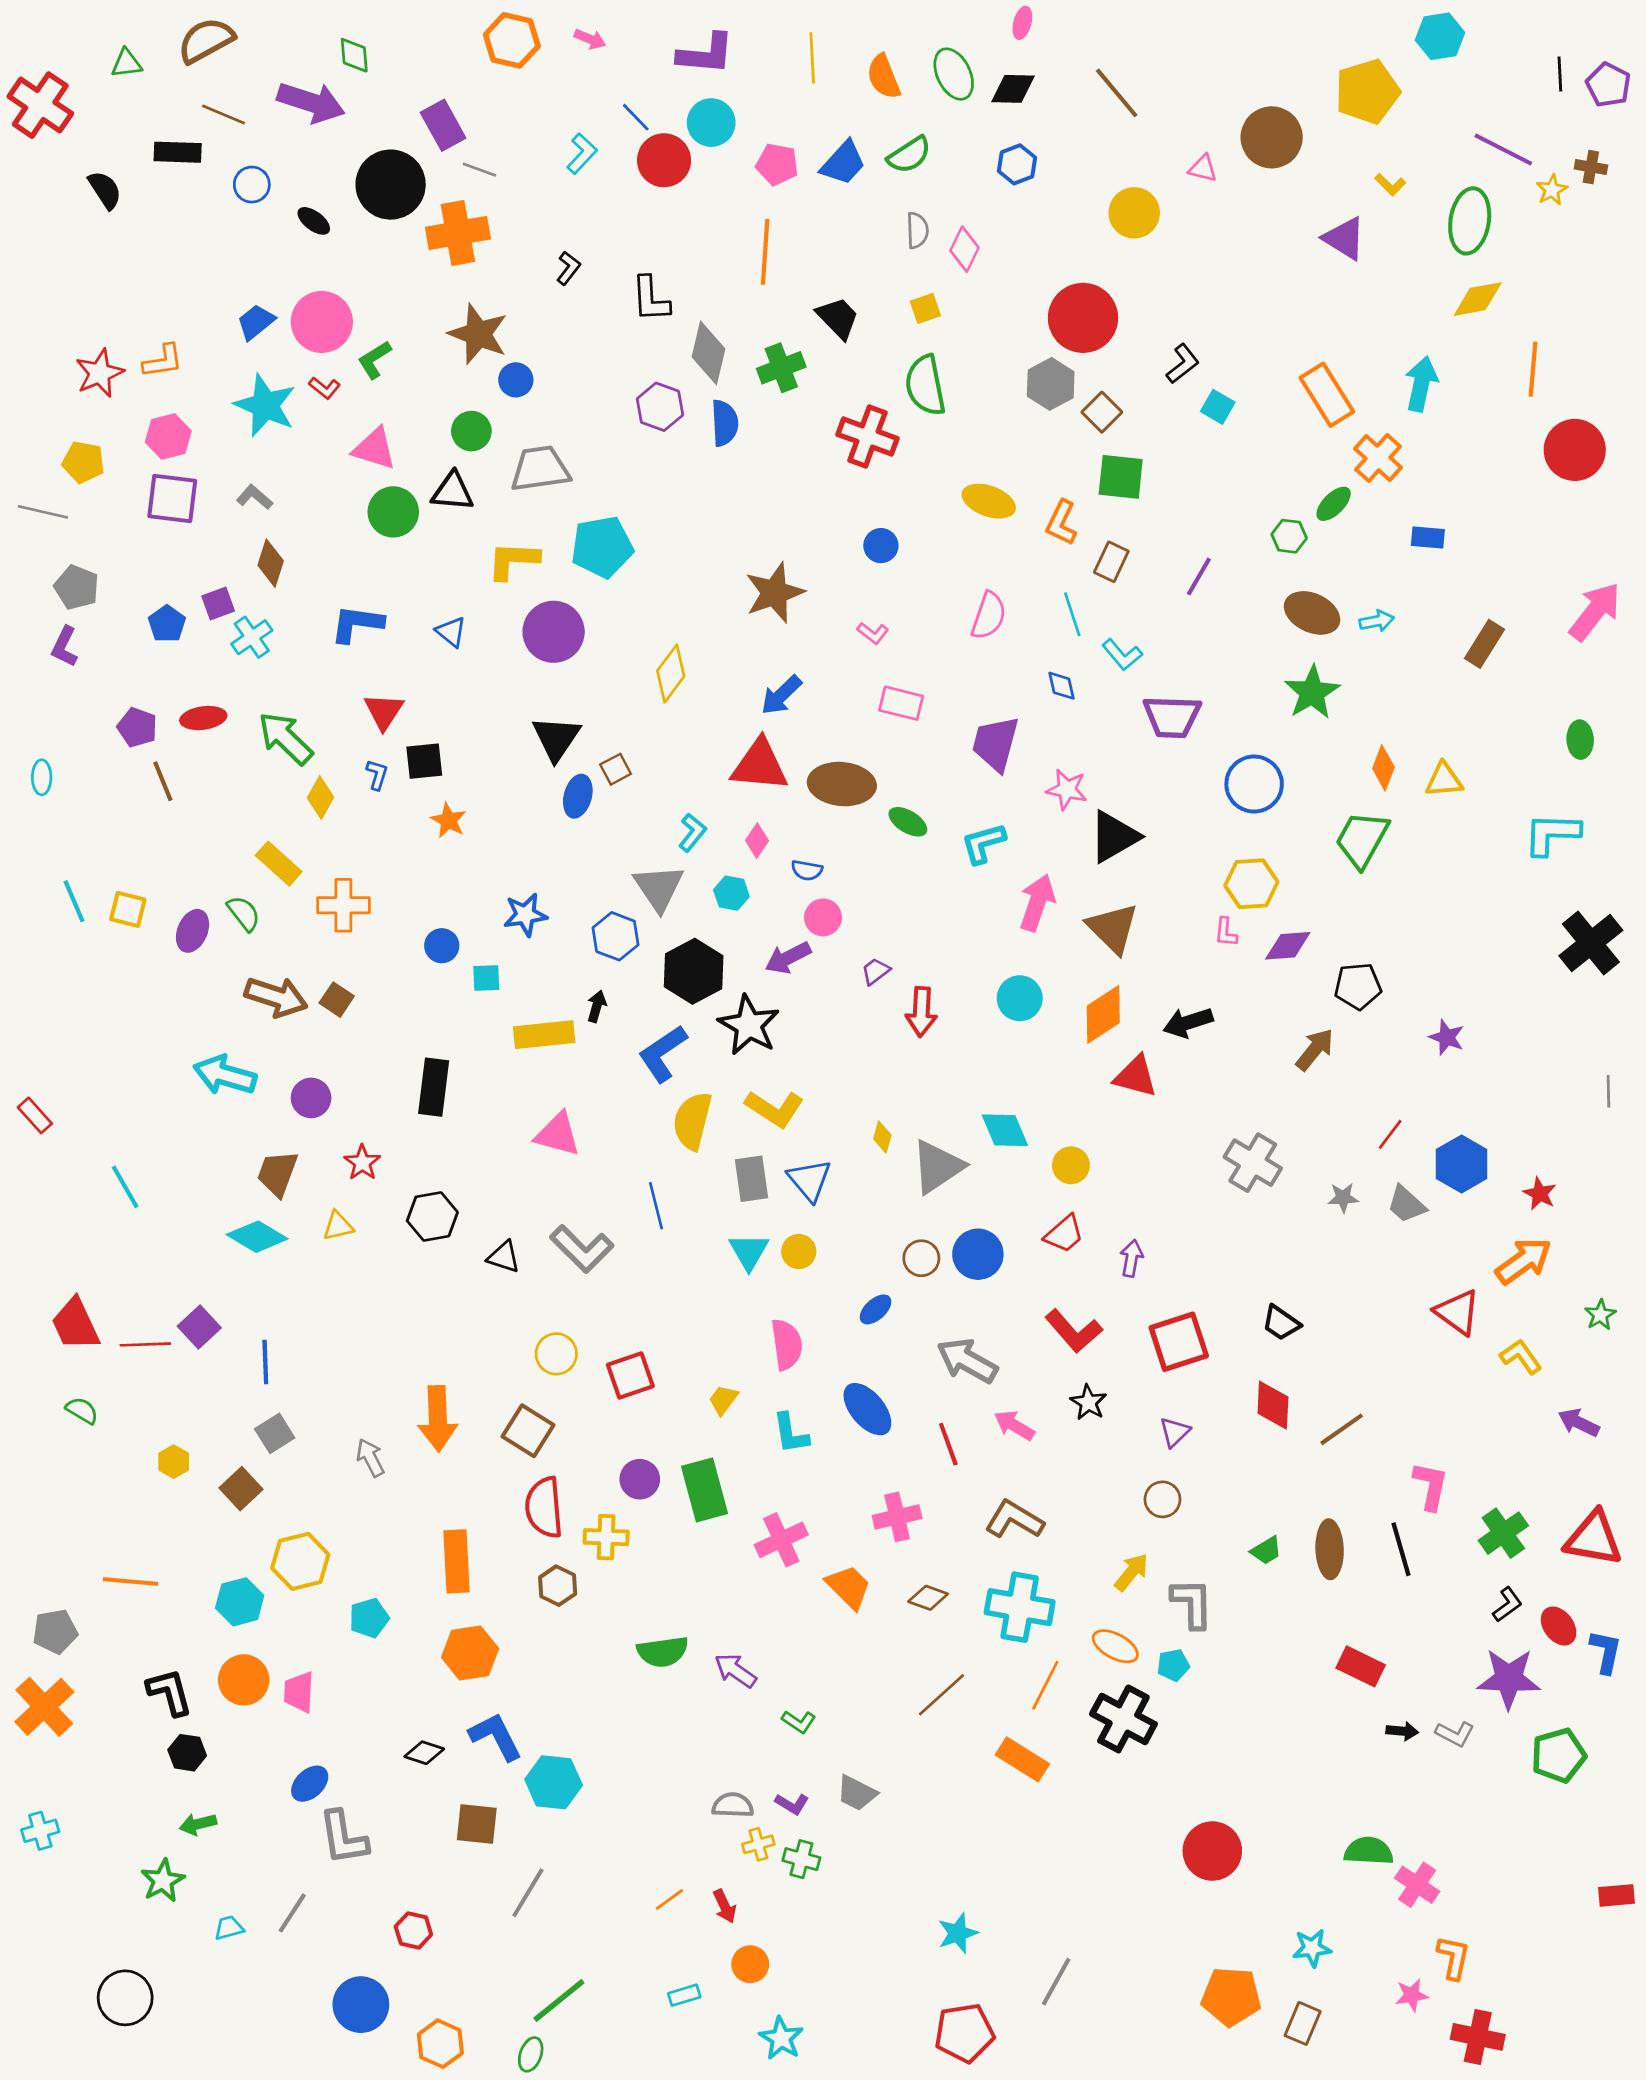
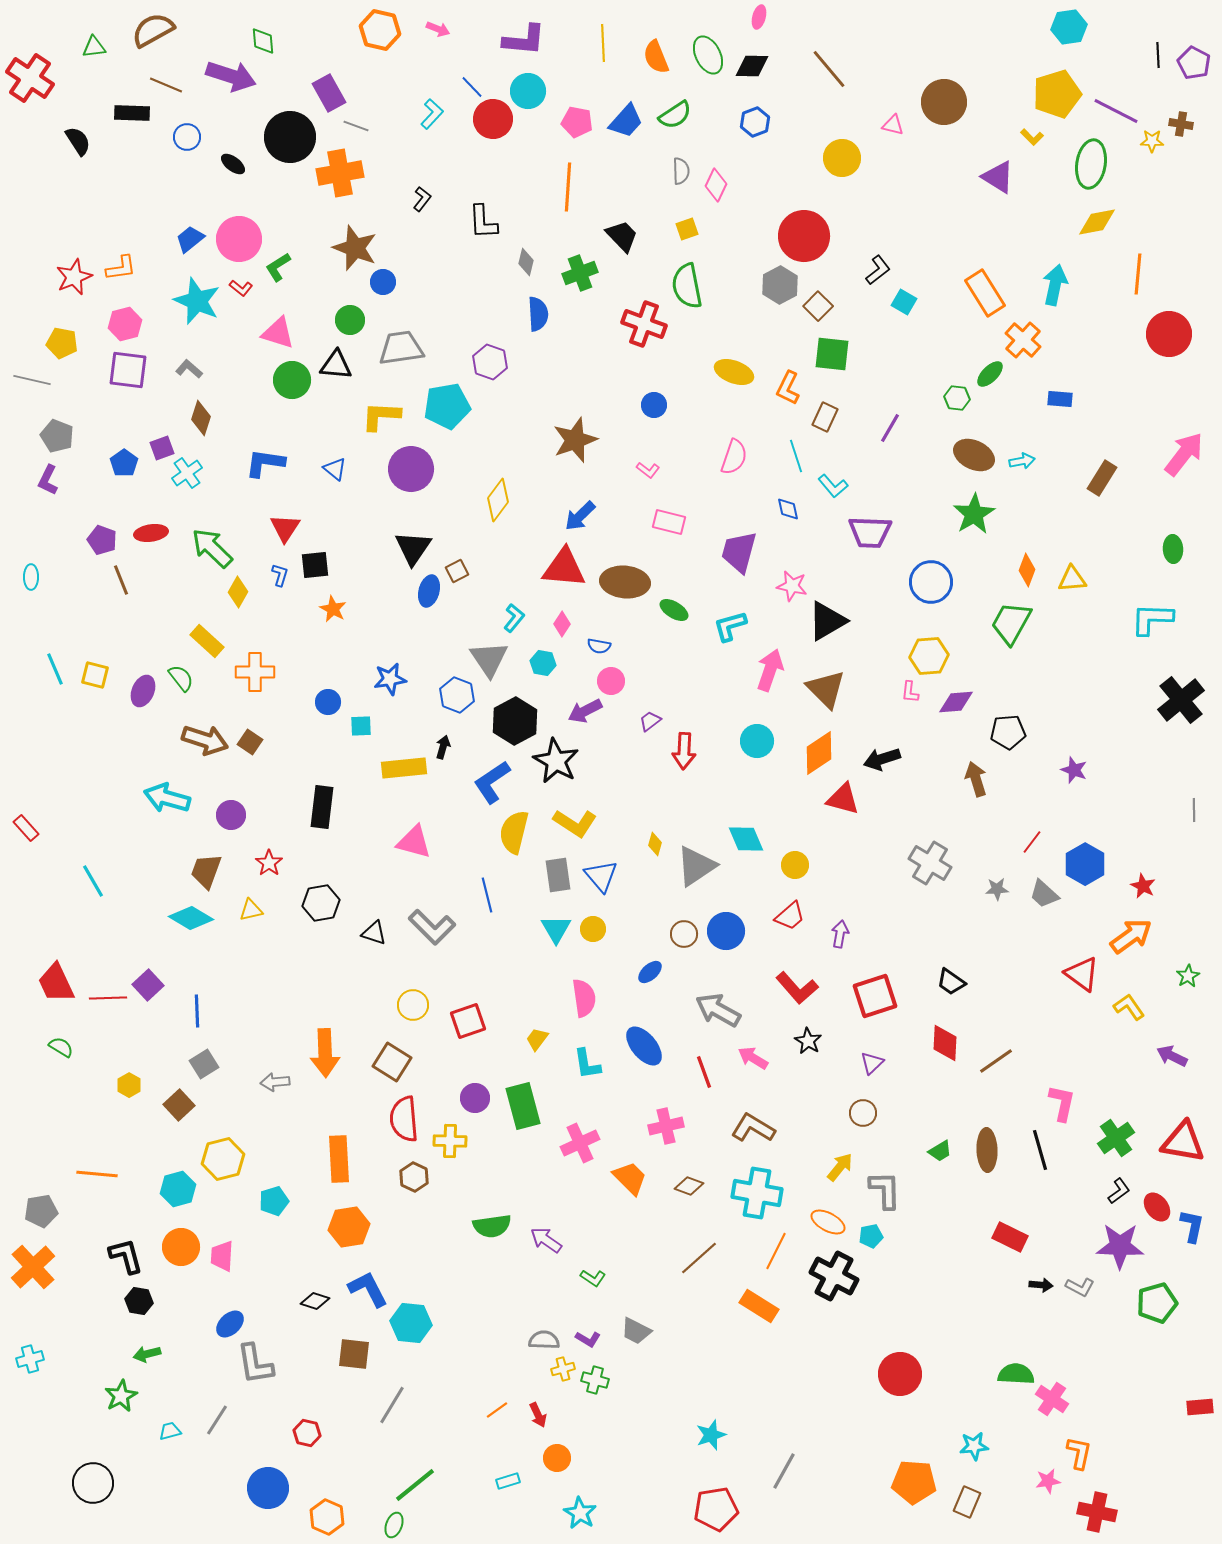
yellow pentagon: (1367, 92) -> (1057, 94), moved
yellow star: (1552, 190) -> (1152, 141), turned 30
gray diamond: (708, 353) -> (526, 262), size x0.6
purple hexagon: (660, 407) -> (490, 362), moved
brown arrow: (1315, 1049) -> (976, 779), turned -56
gray arrow: (370, 1458) -> (275, 1082), turned -68

